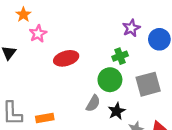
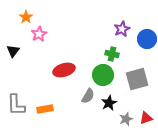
green cross: (120, 56) -> (112, 54), turned 32
red ellipse: (66, 58) -> (64, 70), moved

